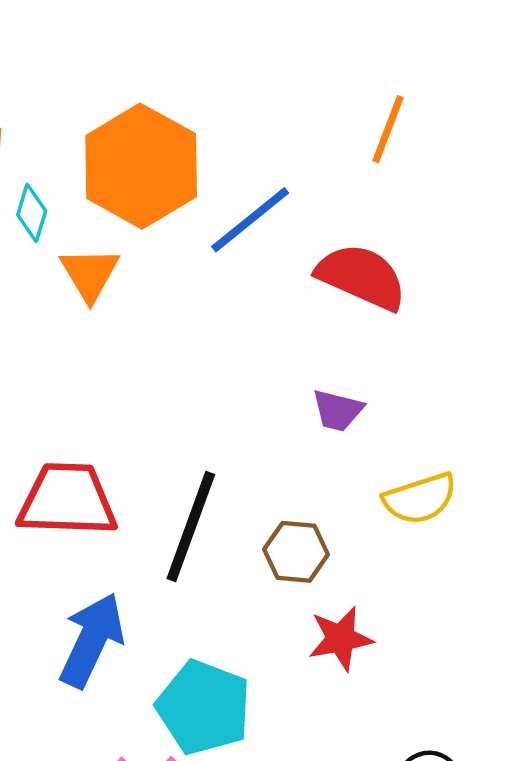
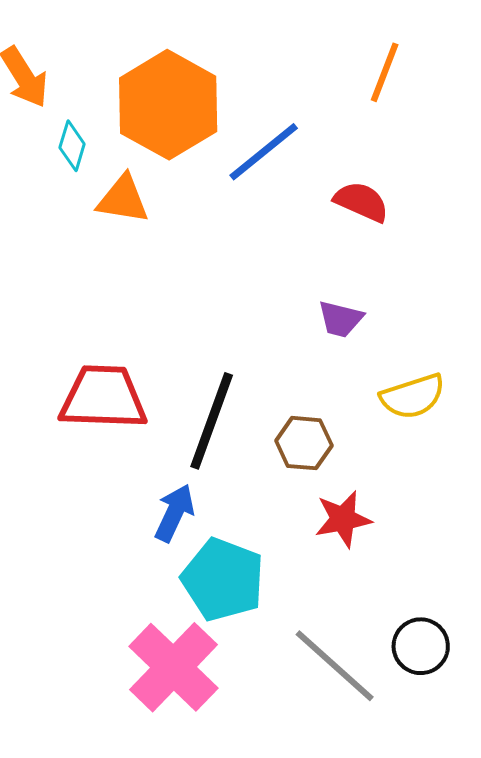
orange triangle: (90, 274) -> (123, 199), turned -50
red semicircle: (362, 277) -> (361, 202), size x0.7
blue arrow: (92, 640) -> (174, 513), moved, size x0.7

